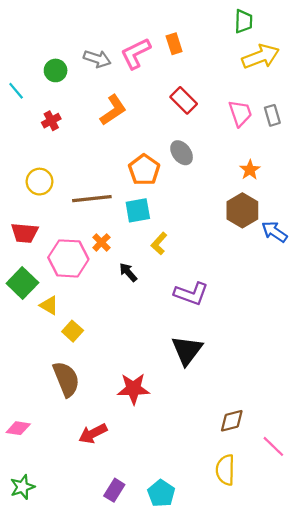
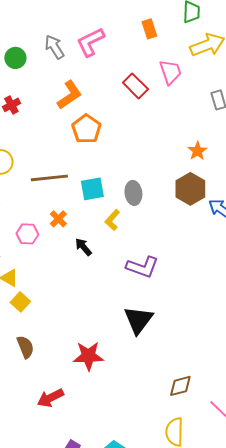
orange rectangle: (174, 44) -> (149, 29), moved
gray arrow: (97, 59) -> (54, 47), turned -140
pink trapezoid: (240, 113) -> (170, 72), moved
gray ellipse: (182, 153) -> (133, 193), moved, turned 30
orange pentagon: (144, 170) -> (86, 129), moved
pink hexagon: (68, 258) -> (27, 234), size x0.6
yellow square: (73, 331) -> (20, 302), moved
brown semicircle: (66, 379) -> (25, 347), size x0.7

